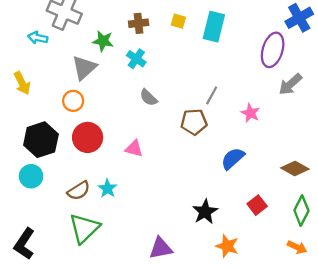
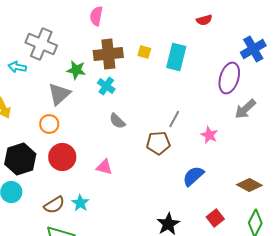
brown cross: (139, 23) -> (108, 54), size x1.6

